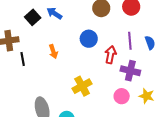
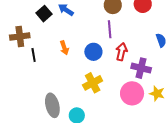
blue circle: (89, 39) -> (93, 52), moved
purple line: (130, 41) -> (110, 29), moved
pink circle: (122, 96) -> (132, 93), size x1.5

